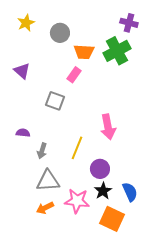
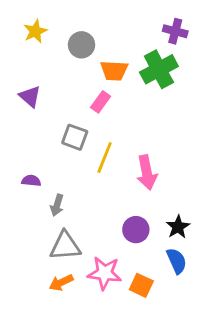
yellow line: (77, 148) -> (105, 158), moved
black star: (103, 191) -> (178, 227), moved
orange square: (112, 219) -> (141, 285), moved, size x0.7

